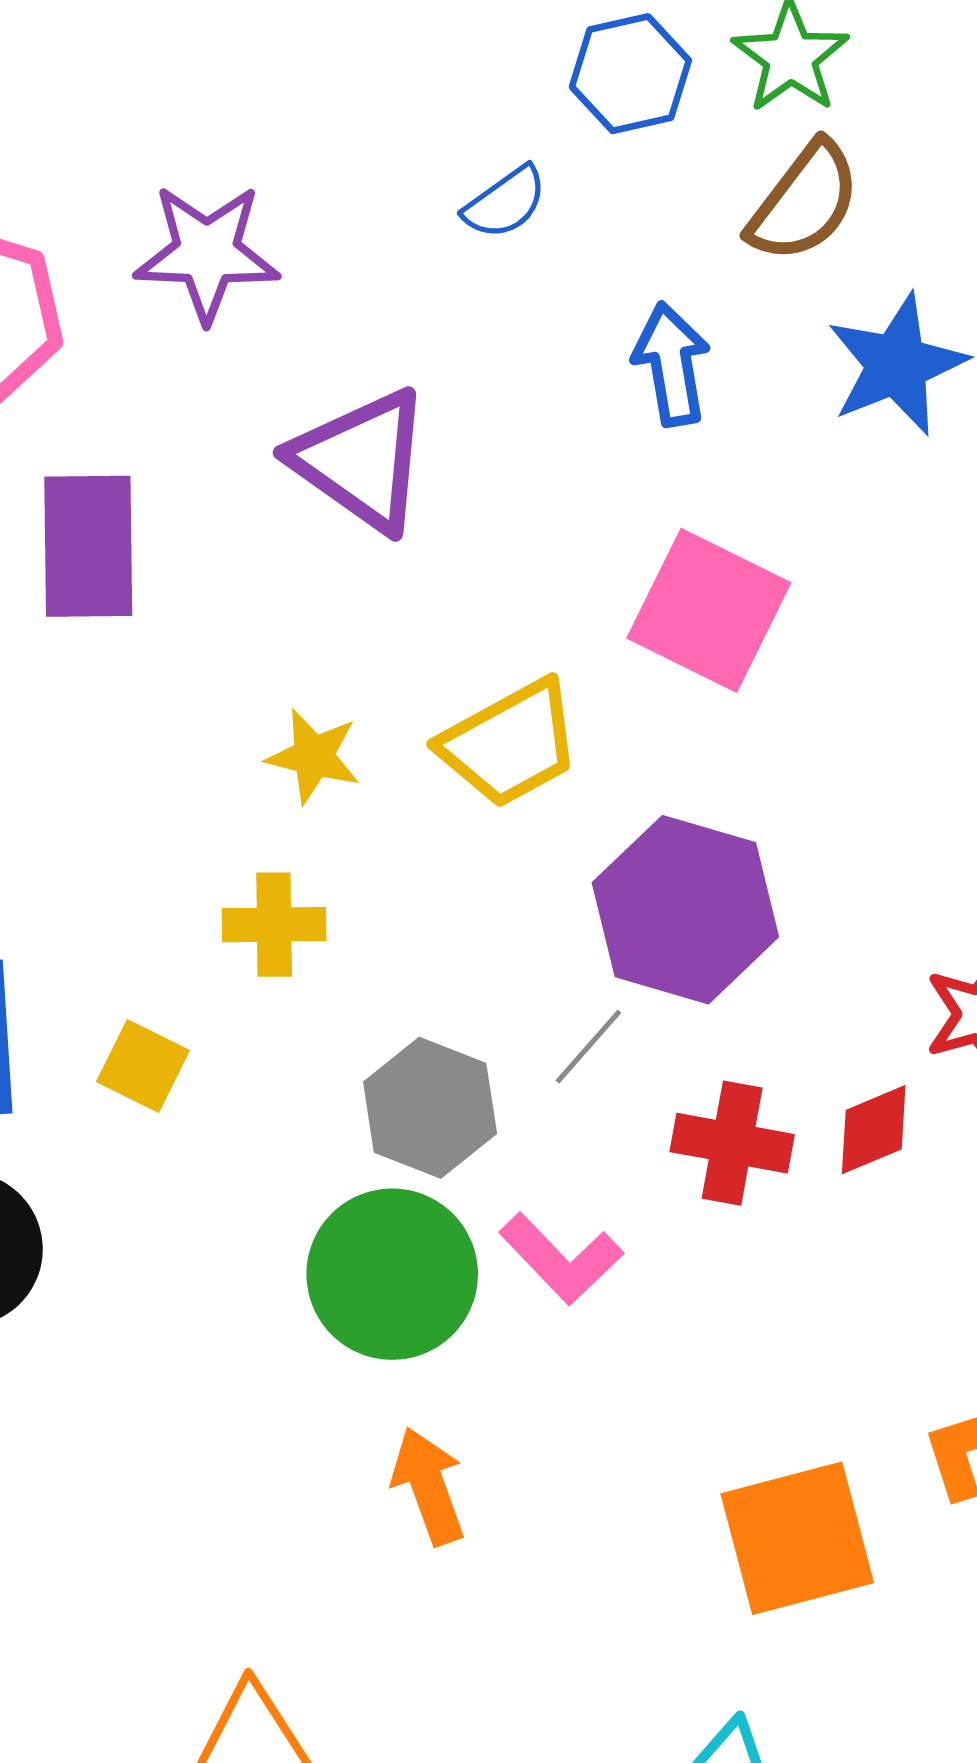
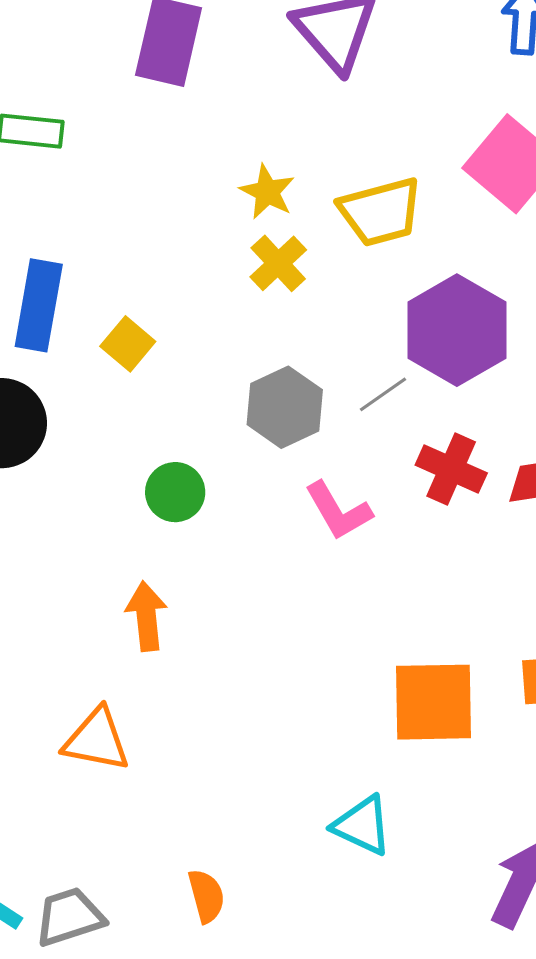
yellow cross: (274, 925) -> (278, 263), moved, turned 34
green circle: (392, 1274) -> (175, 492), moved, size x0.6
orange arrow: (429, 1486) -> (146, 616), moved

